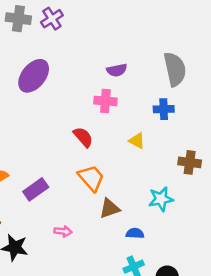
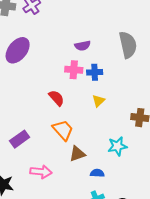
blue cross: (164, 109) -> (95, 72), moved
yellow triangle: (137, 141) -> (98, 101), turned 48
pink arrow: (63, 231) -> (41, 172), size x1.5

